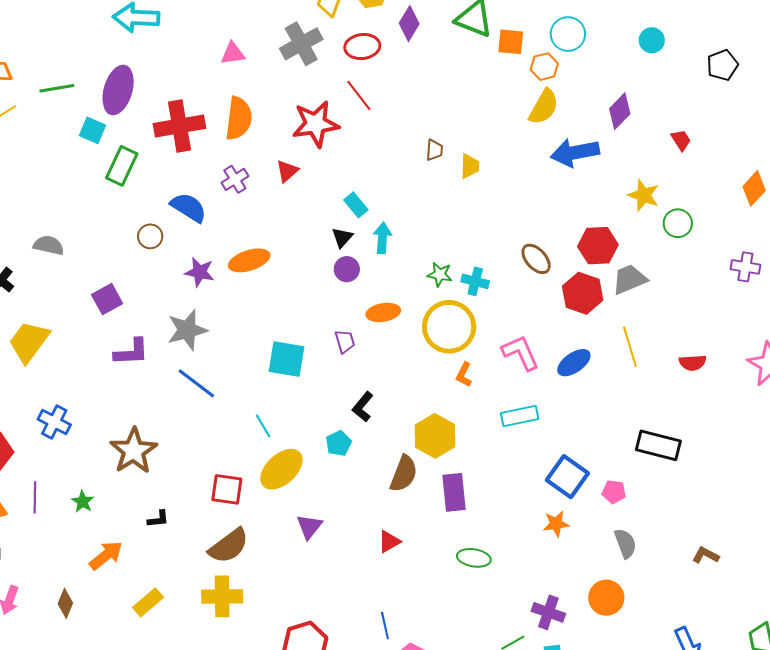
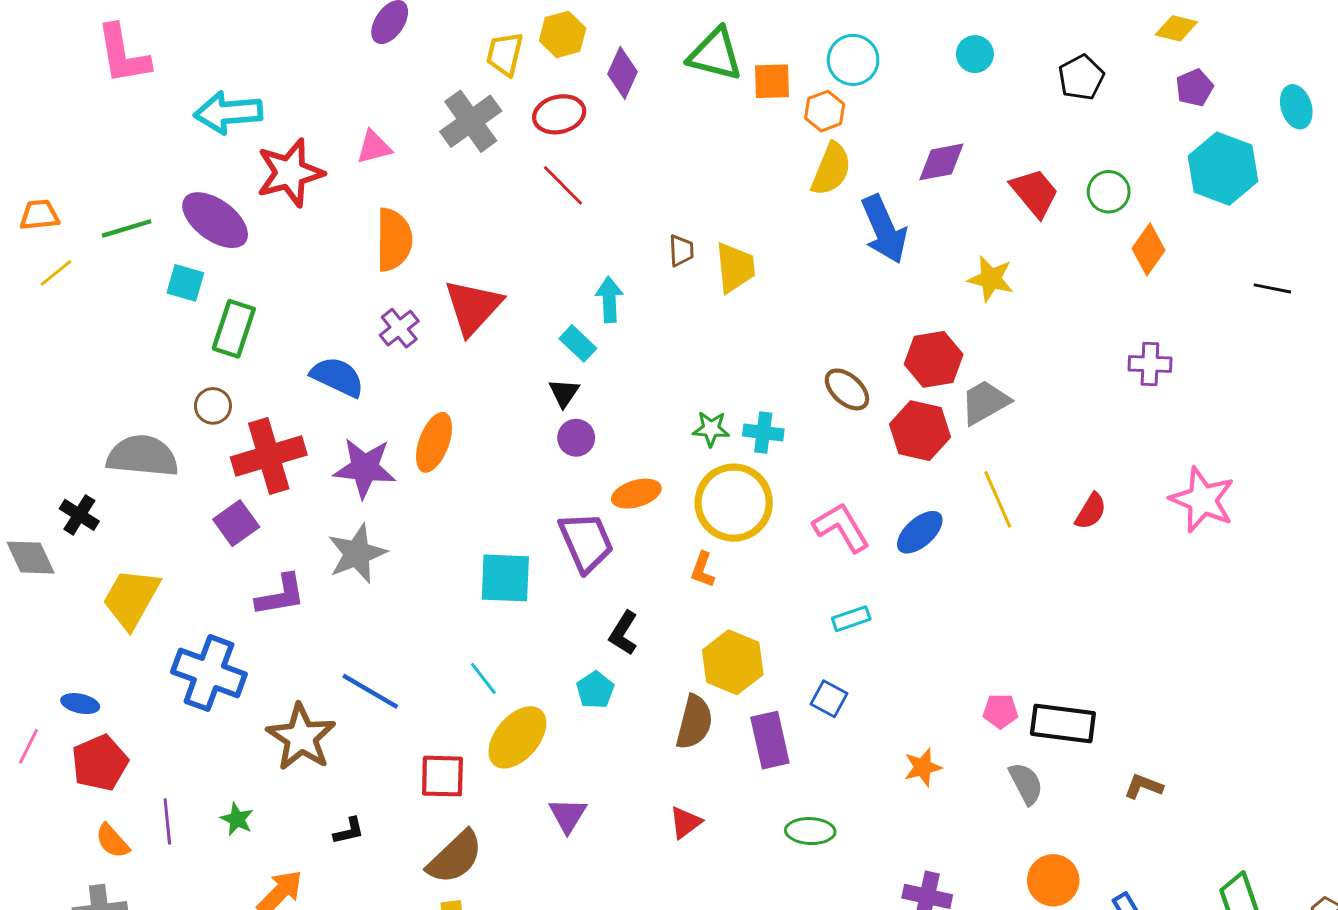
purple ellipse: (118, 90) -> (215, 220), turned -63
purple diamond: (620, 111) -> (941, 162), turned 42
red star: (316, 124) -> (290, 173), moved
red cross: (179, 126) -> (269, 456), moved
red trapezoid: (681, 140) -> (1035, 193), size x1.6
blue arrow: (575, 153) -> (884, 229), turned -96
yellow trapezoid: (470, 166) -> (735, 267), size x1.4
red triangle: (287, 171) -> (473, 307), size x1.8
green circle: (678, 223) -> (1109, 192), moved
brown circle: (150, 236) -> (213, 406), moved
cyan arrow: (382, 238) -> (609, 299), moved
gray semicircle: (49, 245) -> (142, 456), size x1.6
orange ellipse: (249, 260) -> (434, 442), turned -45
purple star: (200, 272) -> (365, 468), size x1.4
purple trapezoid: (345, 341) -> (586, 542), size x1.8
red semicircle: (693, 363) -> (1091, 511), turned -48
orange L-shape: (464, 375) -> (703, 570), moved
blue line: (196, 383) -> (370, 691), moved
cyan rectangle: (520, 416) -> (851, 619), size x0.7
blue cross: (54, 422) -> (209, 673), moved, size x1.5
black rectangle: (658, 445) -> (1063, 723), moved
blue square: (567, 477) -> (829, 699), moved, size x0.6
orange circle: (606, 598) -> (1053, 880), moved

